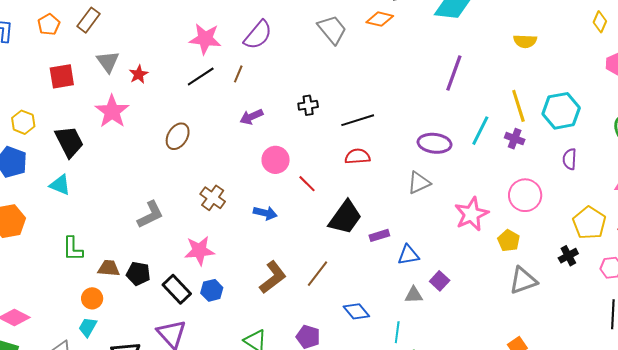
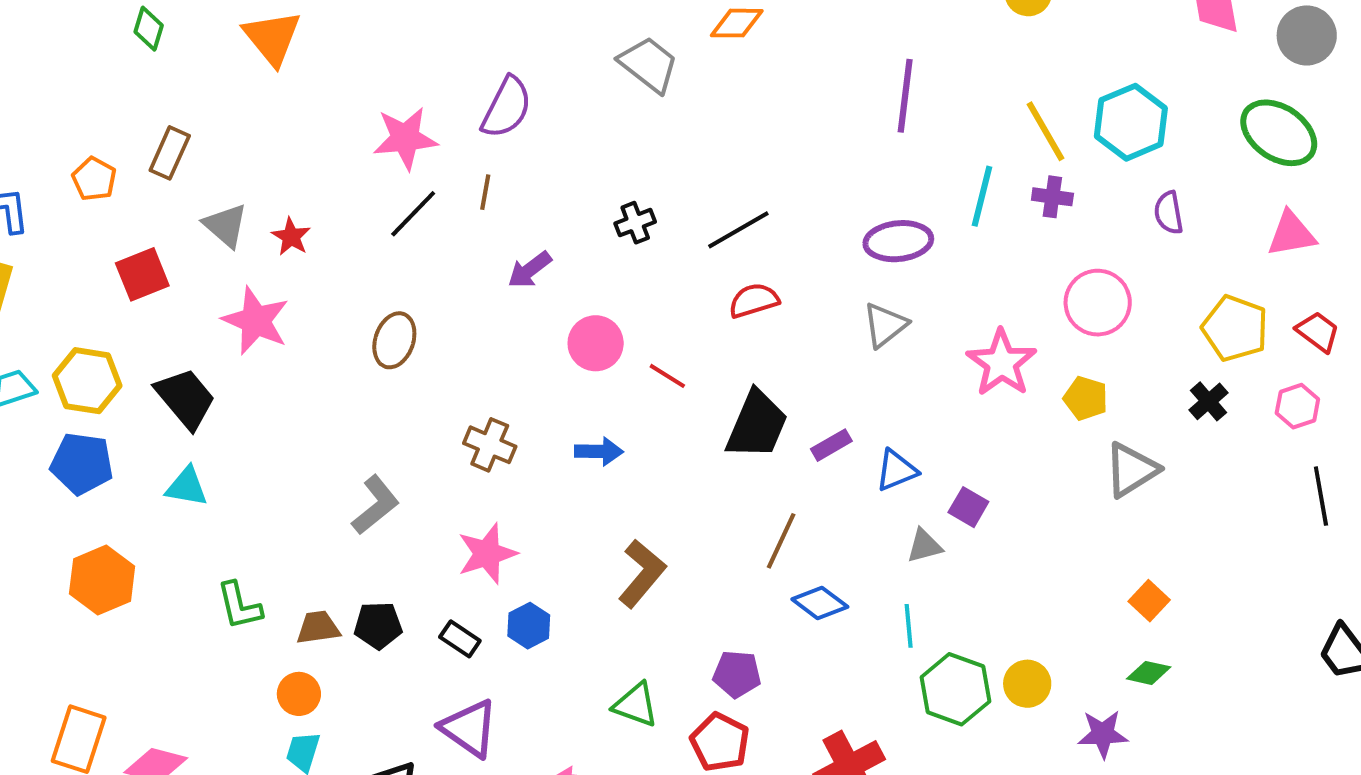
yellow hexagon: (23, 122) -> (87, 381), size x1.4
brown line: (318, 274) -> (781, 541), moved
black rectangle: (177, 289) -> (460, 639), size x0.7

